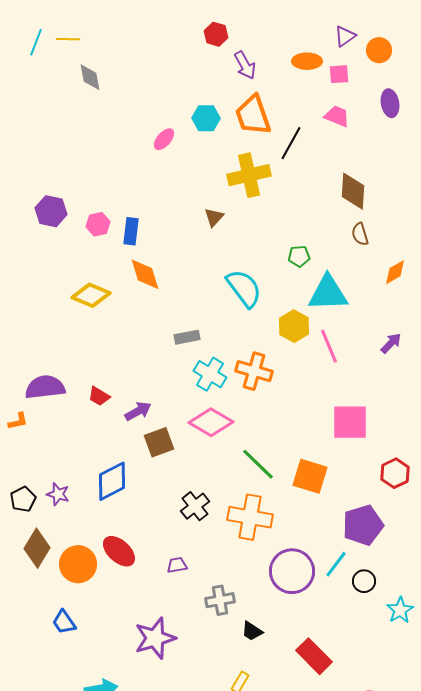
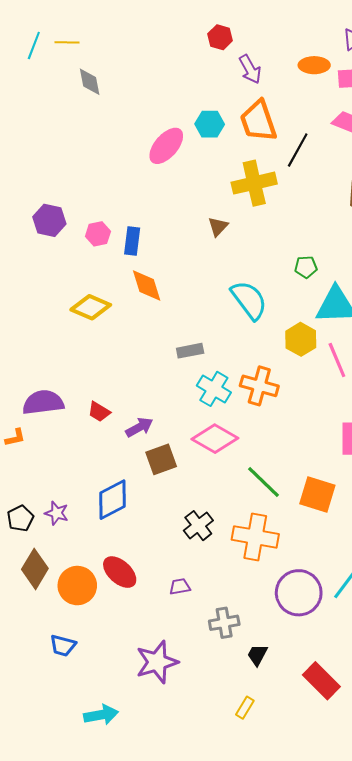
pink ellipse: (164, 139) -> (166, 146), size x1.6
blue trapezoid: (64, 622) -> (63, 646), turned -40
black trapezoid: (252, 631) -> (257, 655), turned 85

